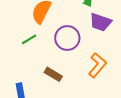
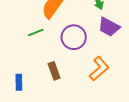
brown rectangle: (53, 74) -> (54, 71), turned 30

